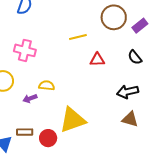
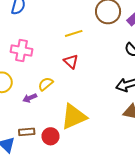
red triangle: (97, 60) -> (71, 61), moved, turned 49
yellow semicircle: (47, 85) -> (46, 84), turned -42

